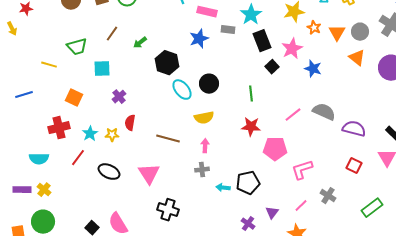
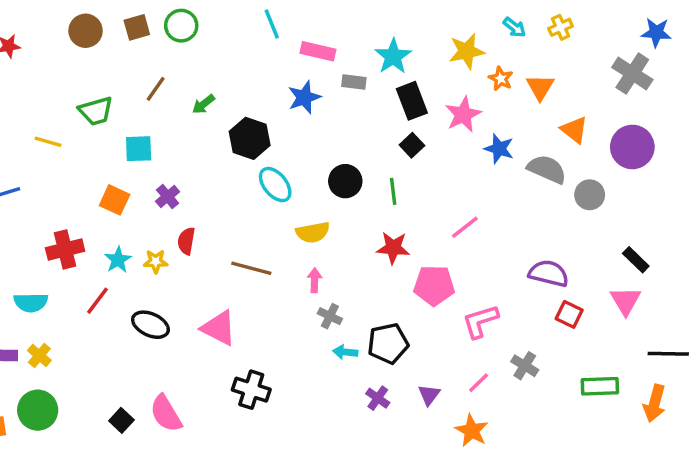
gray circle: (360, 32) -> (590, 195), moved
black square: (272, 67) -> (412, 145), moved
black circle: (209, 84) -> (345, 181), moved
orange square: (74, 98) -> (115, 200), moved
gray semicircle: (324, 112) -> (547, 169), moved
purple semicircle: (354, 129) -> (549, 273), moved
gray cross: (202, 170) -> (330, 316), moved, turned 32
pink triangle: (149, 174) -> (219, 328), turned -30
green rectangle: (372, 208) -> (600, 386), turned 35
purple cross: (248, 224) -> (378, 398), moved

